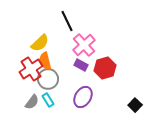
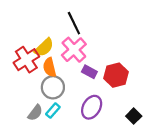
pink cross: (84, 45) -> (74, 50), moved
red cross: (31, 69) -> (26, 60), moved
cyan rectangle: (48, 100) -> (53, 111), turned 72
black square: (135, 105) -> (134, 116), moved

